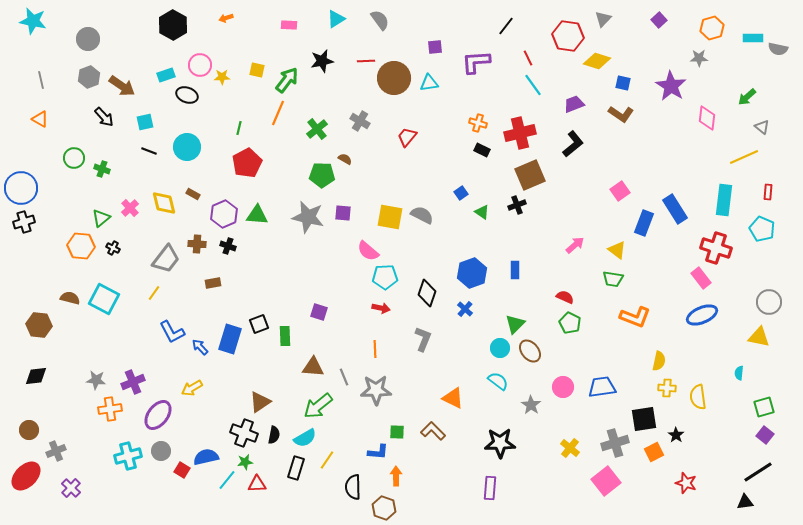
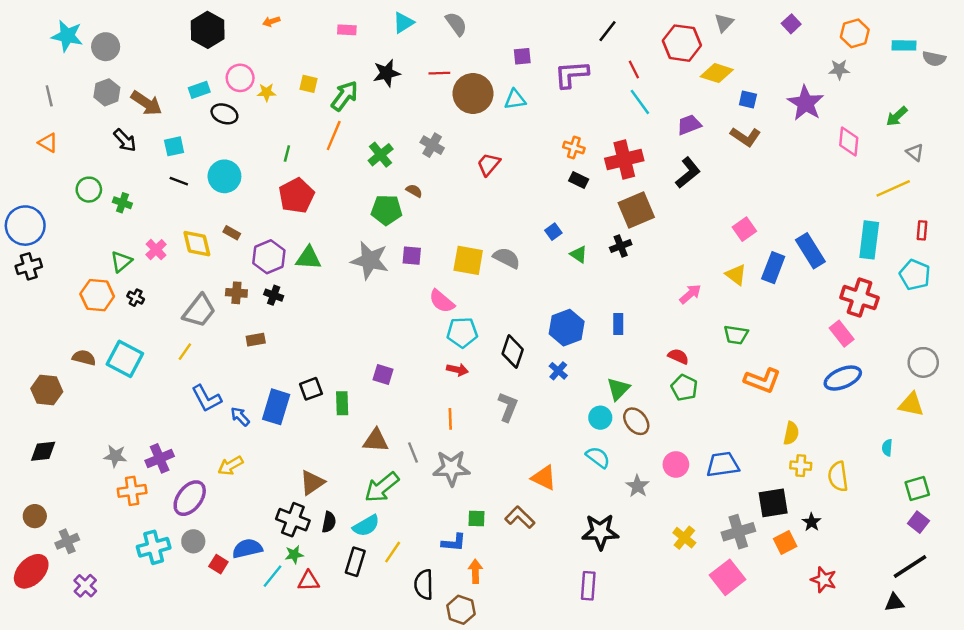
cyan star: (33, 21) -> (67, 36), moved
yellow triangle: (617, 250) -> (736, 275), moved

